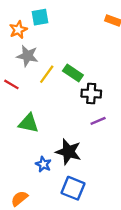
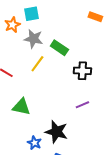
gray star: (27, 56) -> (33, 39), moved
green rectangle: (73, 73) -> (59, 48), moved
black cross: (91, 94) -> (82, 71), moved

